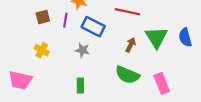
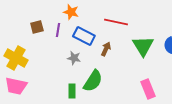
brown arrow: (131, 45) -> (106, 49), moved
yellow cross: (42, 50) -> (16, 58), moved, size x1.6
green semicircle: (127, 75) -> (93, 81), moved, turned -80

